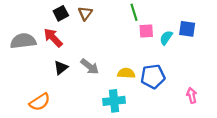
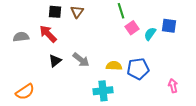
black square: (61, 13) -> (55, 12), turned 32
pink square: (146, 31) -> (132, 28), turned -32
gray semicircle: (23, 41) -> (21, 37), size x0.7
orange semicircle: (40, 102) -> (25, 92), moved

